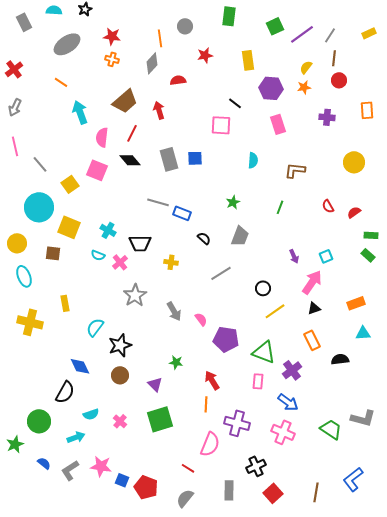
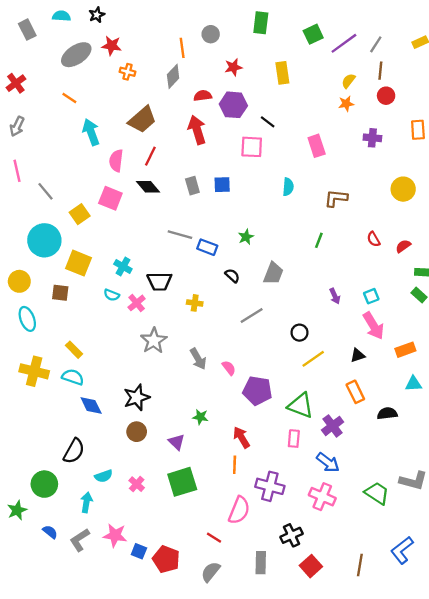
red star: (112, 36) -> (112, 46), moved
purple hexagon: (271, 88) -> (233, 105), moved
red arrow: (159, 110) -> (197, 130), moved, size x1.4
gray rectangle: (169, 159) -> (192, 186), size x0.7
green star: (233, 202) -> (246, 237), moved
pink arrow: (312, 282) -> (374, 326), moved, turned 115
yellow rectangle: (65, 303) -> (74, 350), turned -35
cyan semicircle: (95, 327) -> (73, 377), moved, turned 72
blue diamond: (80, 366) -> (91, 405), moved
cyan arrow: (76, 437) -> (86, 502), turned -60

